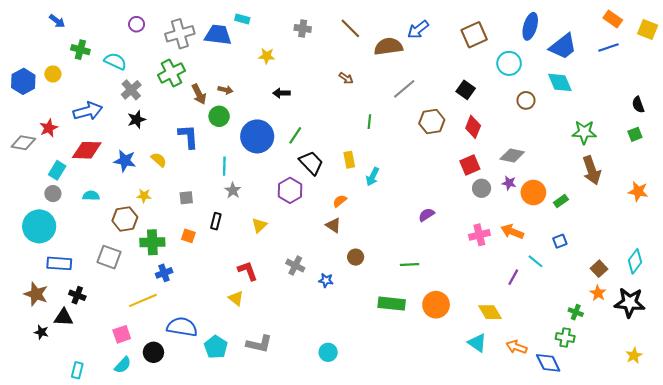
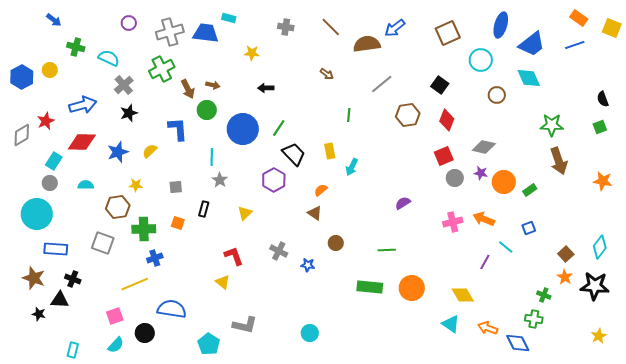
gray diamond: (23, 143) -> (22, 135), turned -40
yellow semicircle: (159, 160) -> (150, 151), turned -84
blue star: (125, 161) -> (118, 152), turned -30
cyan pentagon: (216, 347) -> (209, 344), moved

